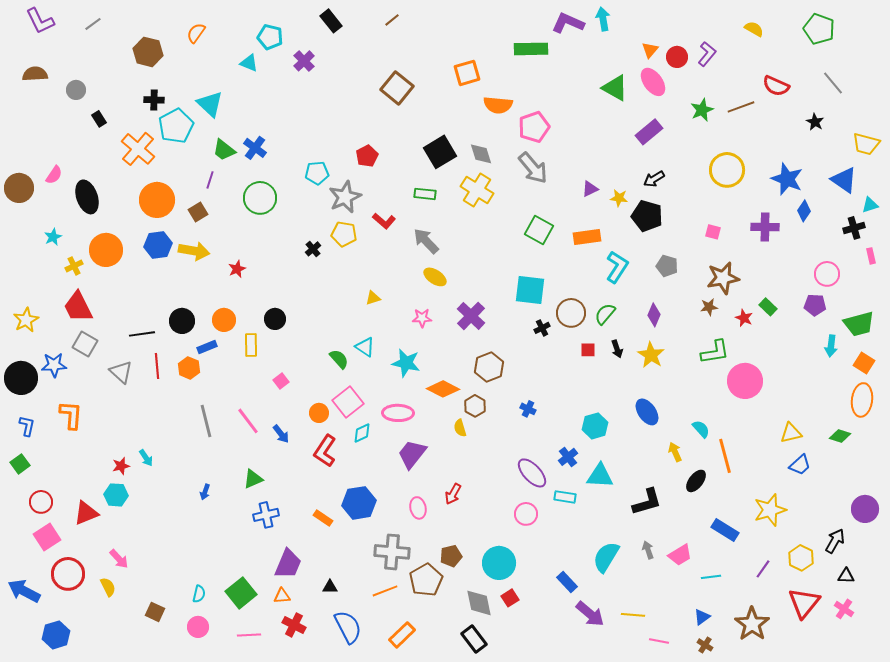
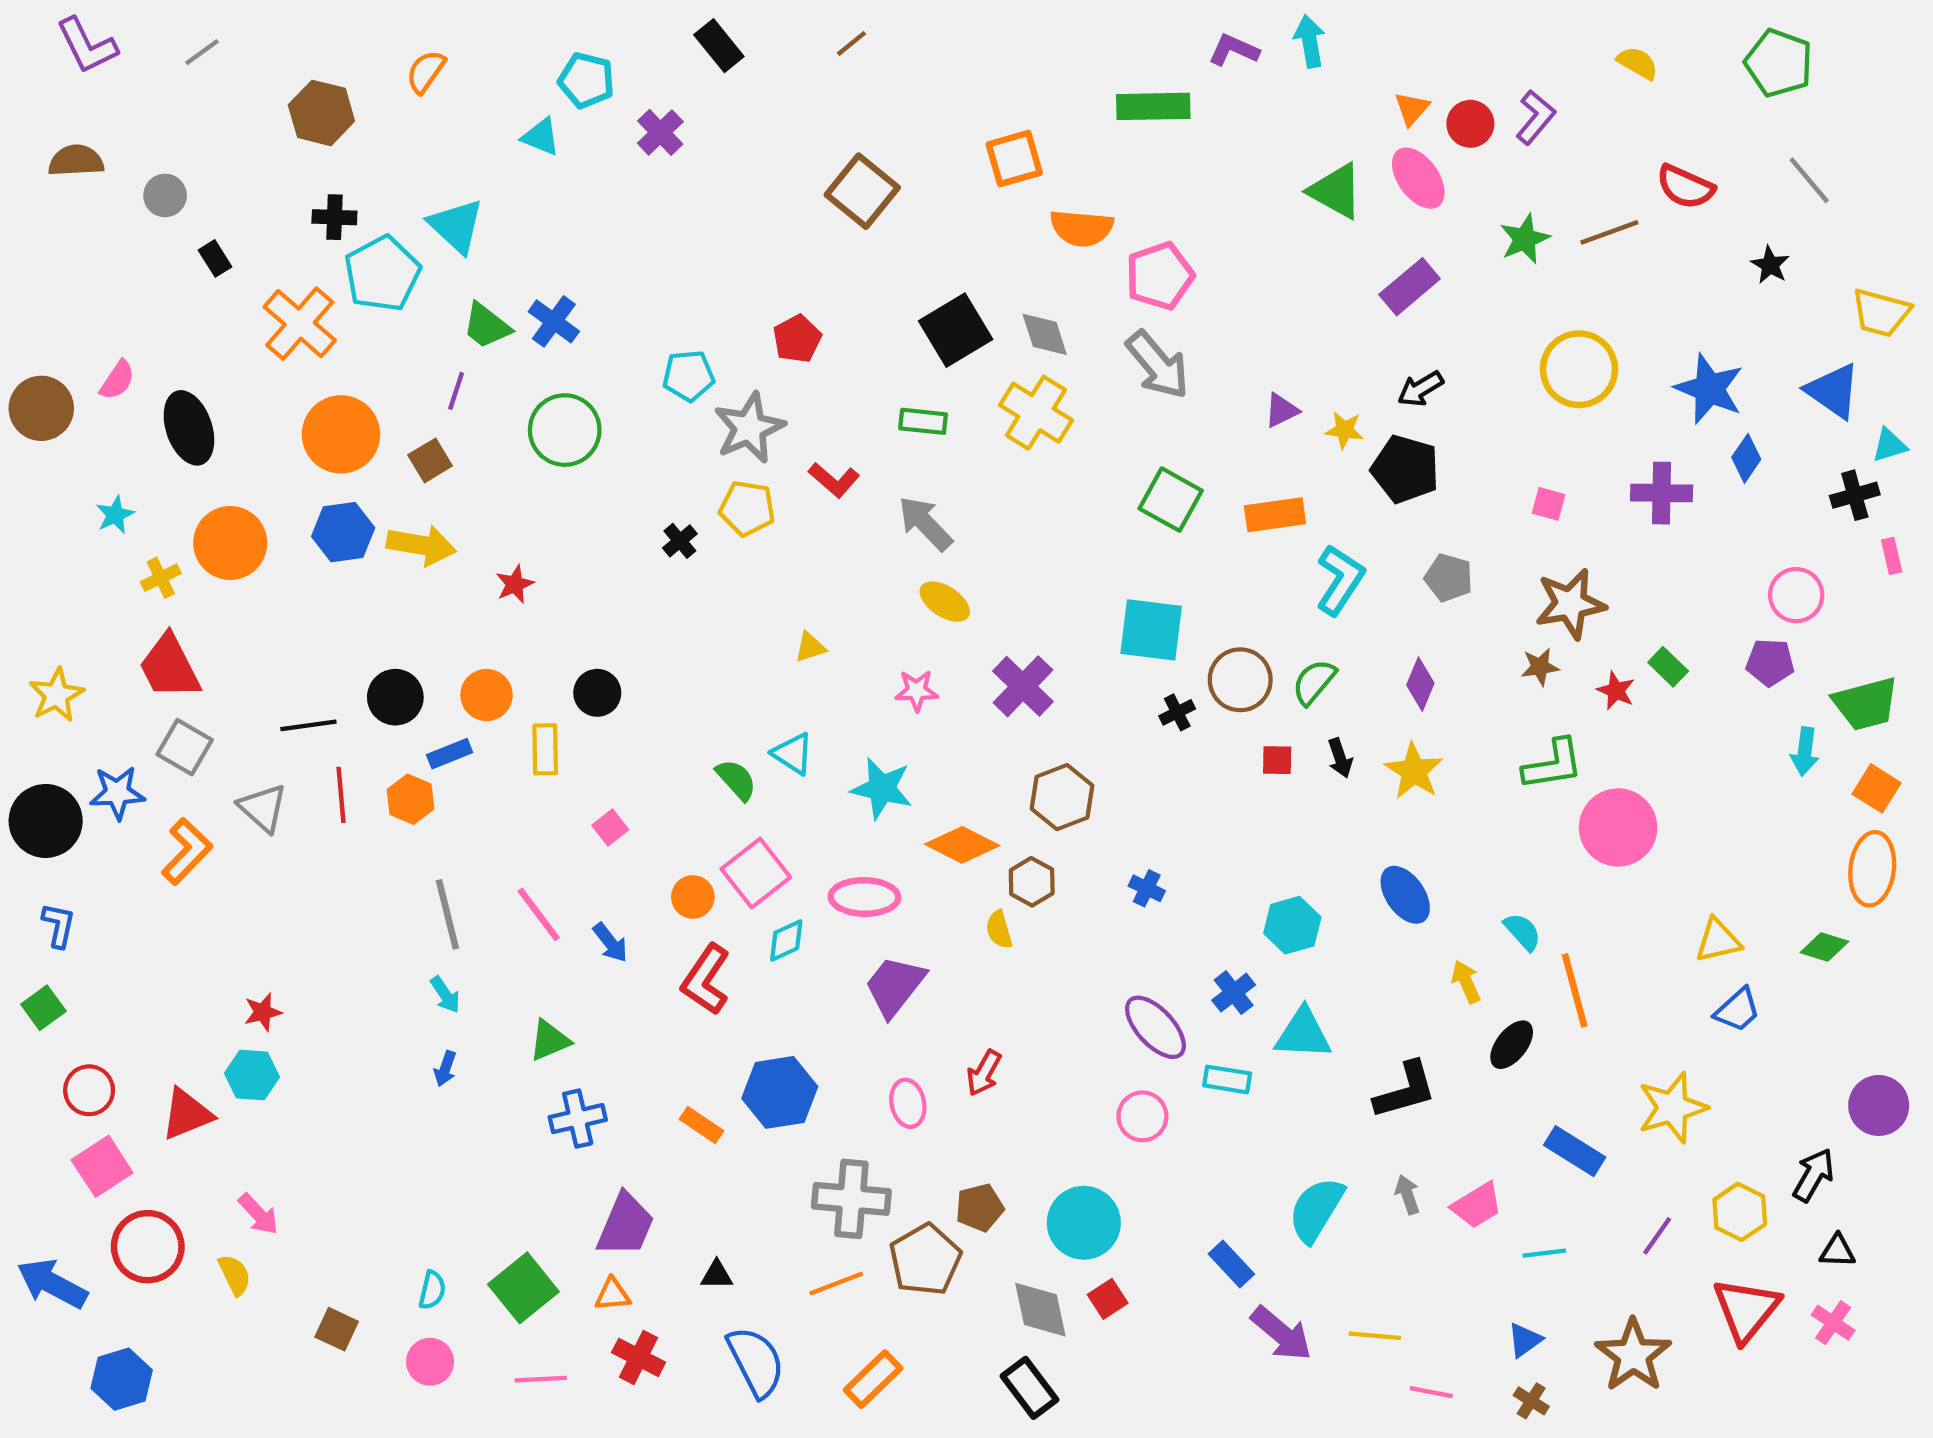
purple L-shape: (568, 23) -> (1234, 50), size x0.7
orange L-shape: (71, 415) -> (187, 851), moved, turned 40
cyan arrow: (146, 458) -> (445, 995), moved

